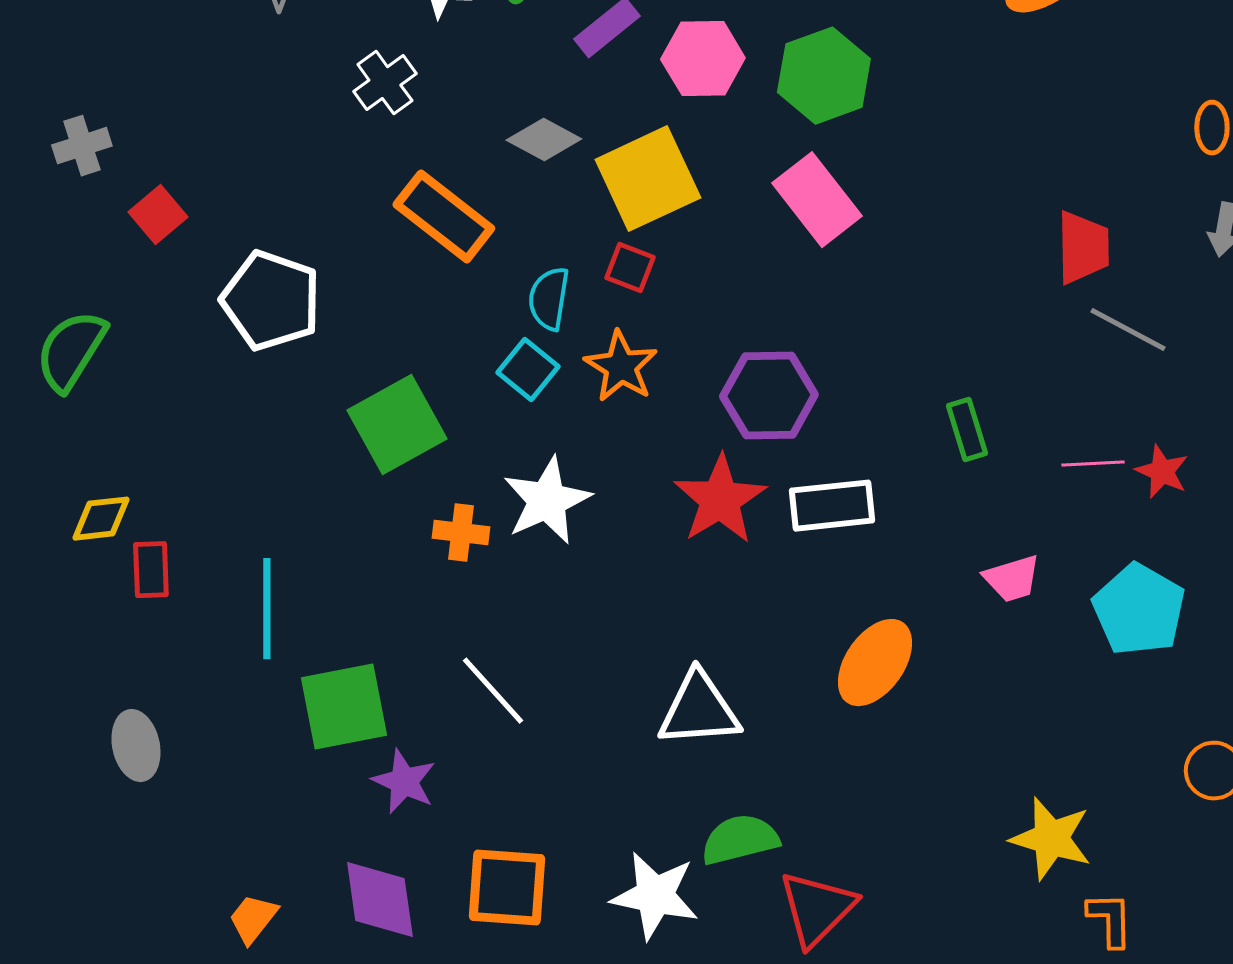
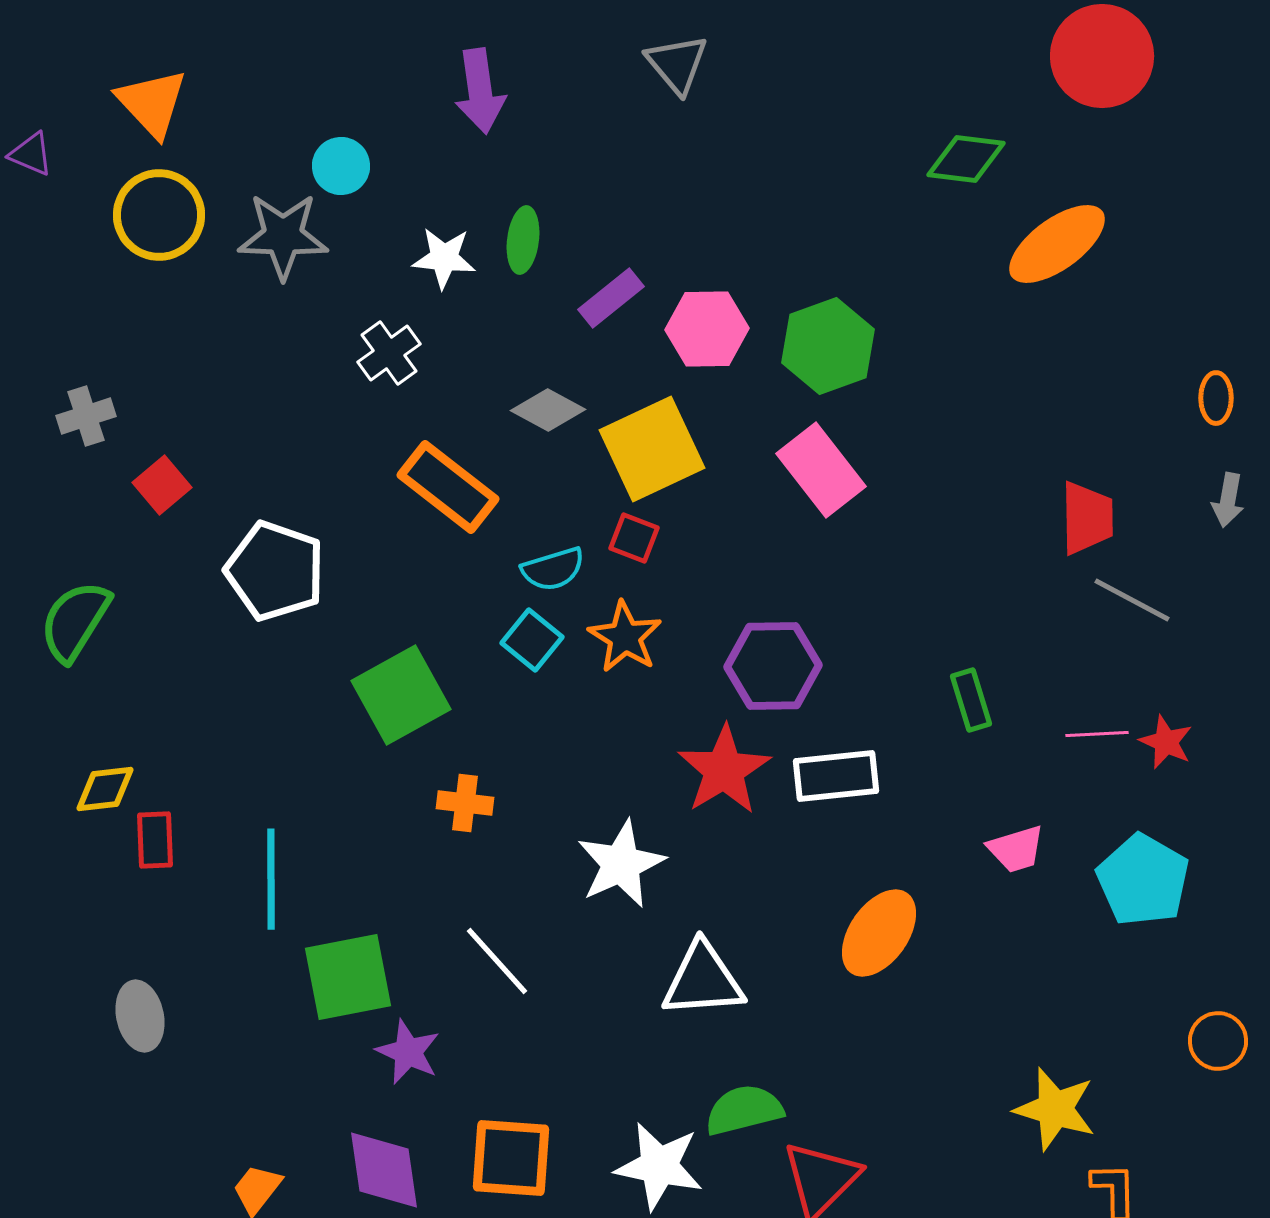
cyan semicircle: (549, 299) -> (553, 569), turned -116
white star: (547, 501) -> (621, 864), moved

